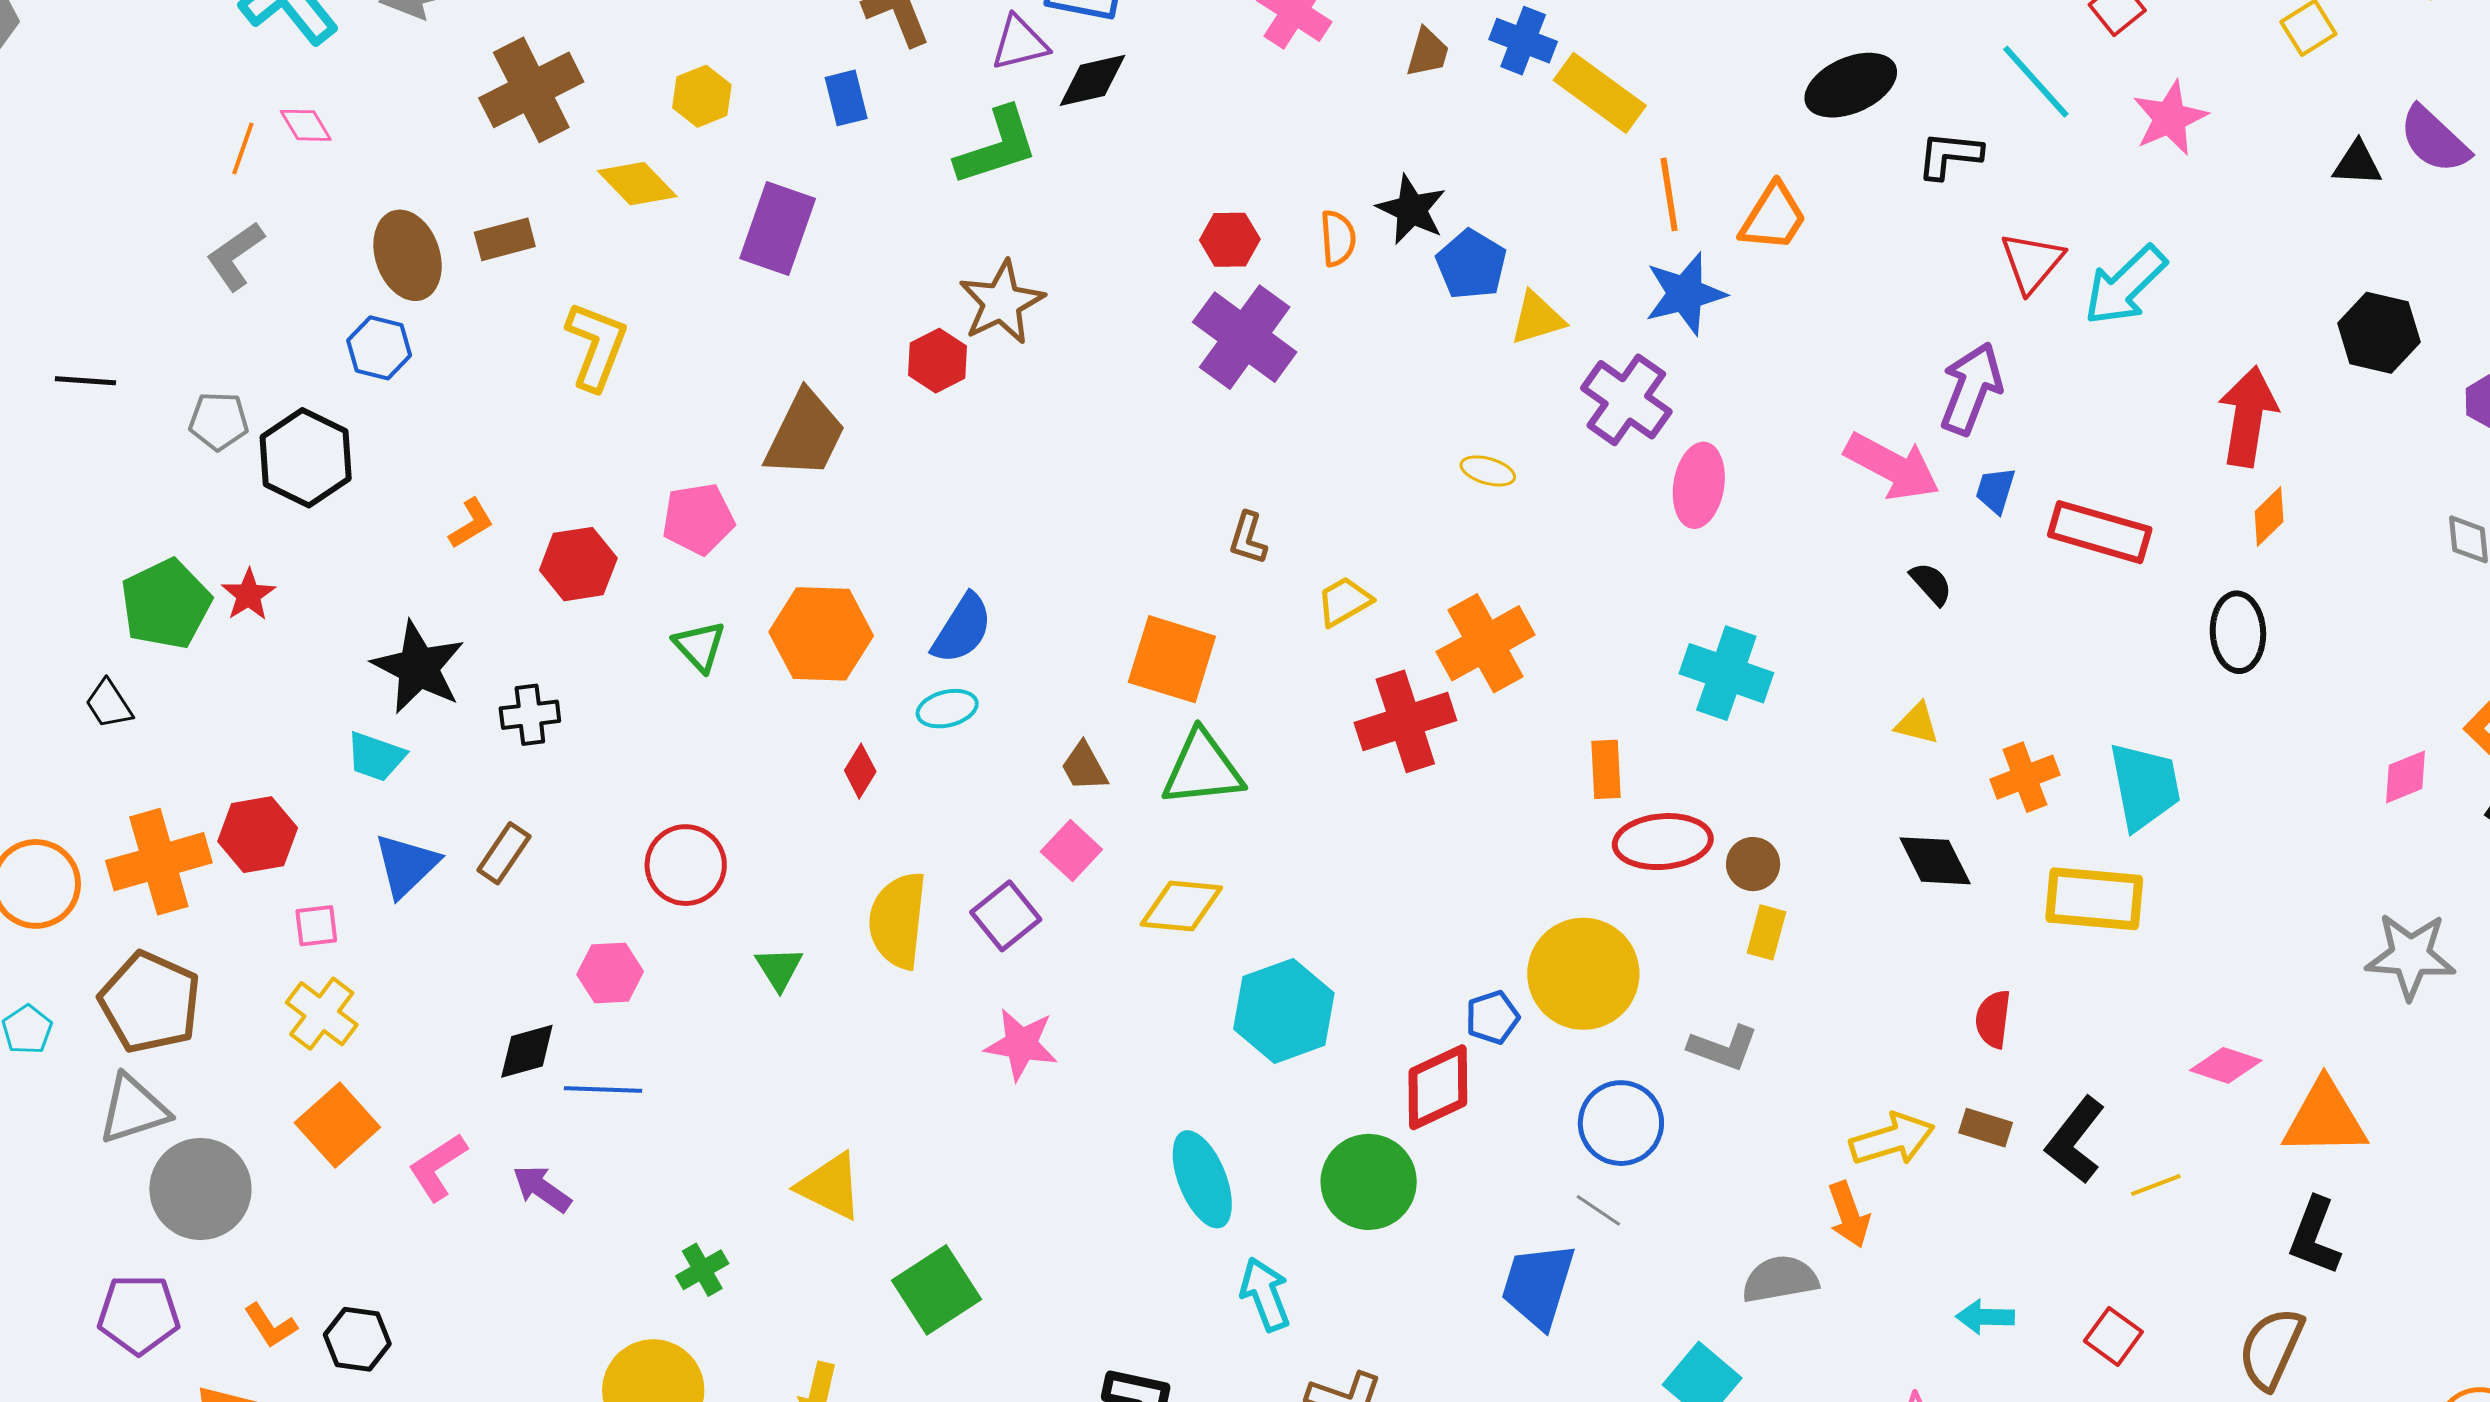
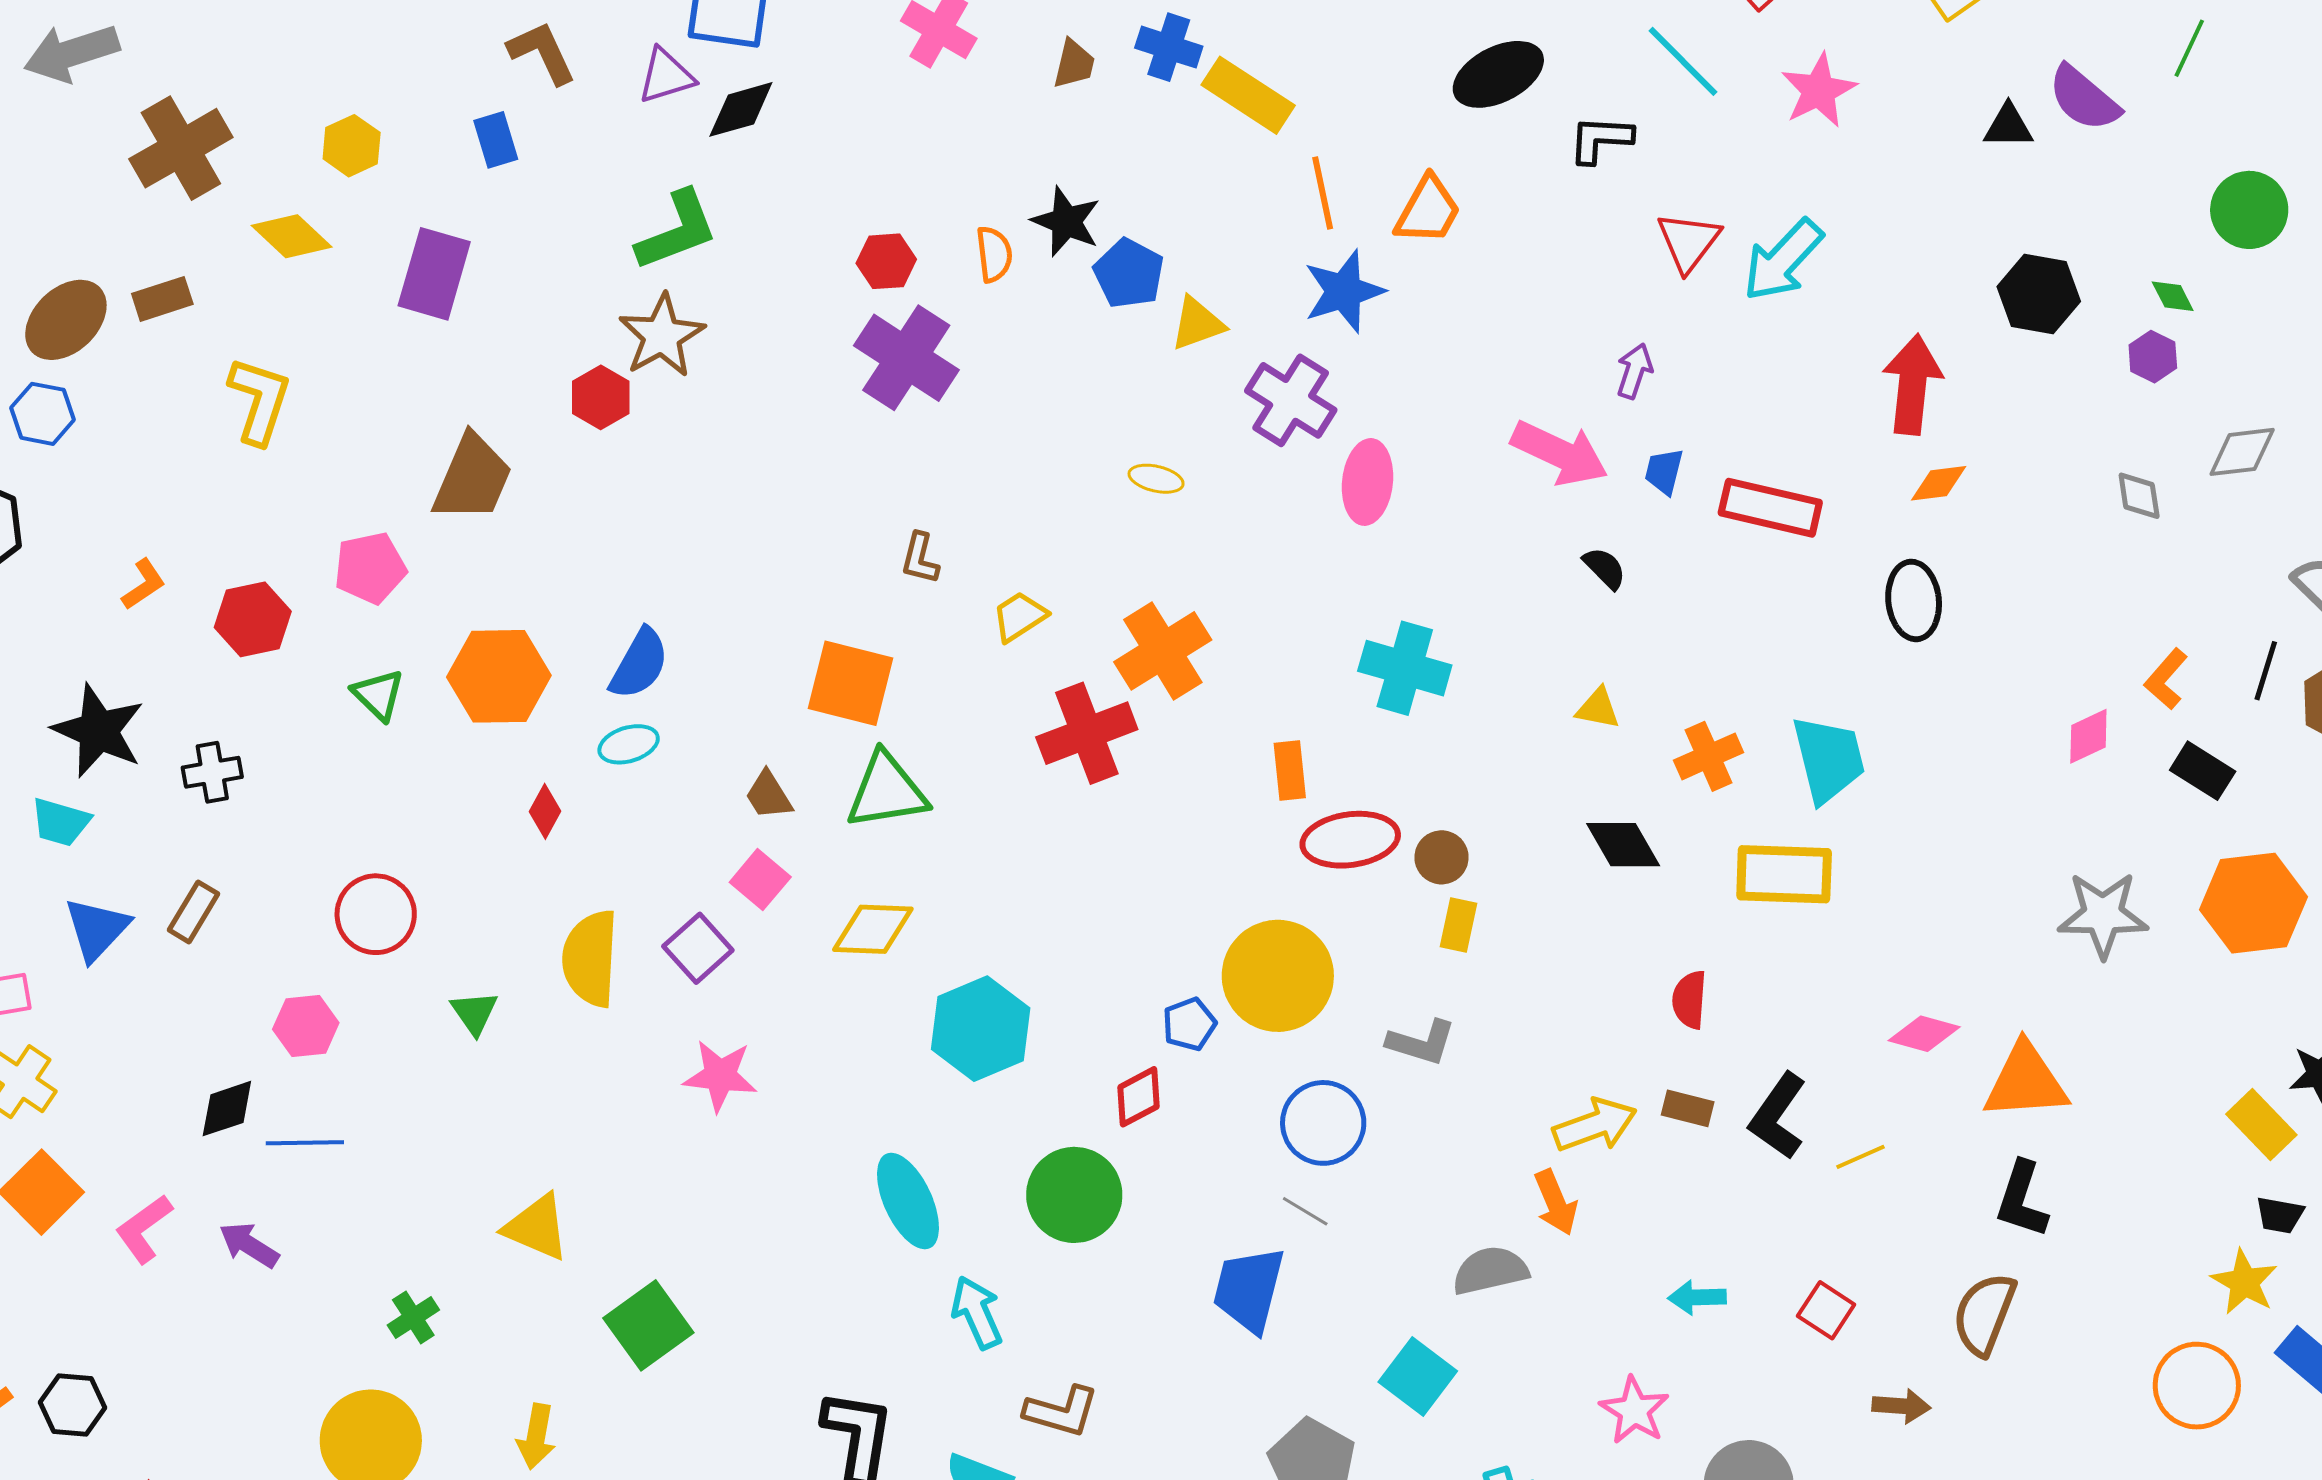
green L-shape: (997, 146) -> (677, 231), moved
brown ellipse: (408, 255) -> (66, 320), turned 68
purple arrow: (1971, 388) -> (1635, 371), size x0.6
orange diamond: (2269, 516) -> (1939, 483), turned 40
red diamond: (1438, 1087) -> (1139, 1097), size x0.7

